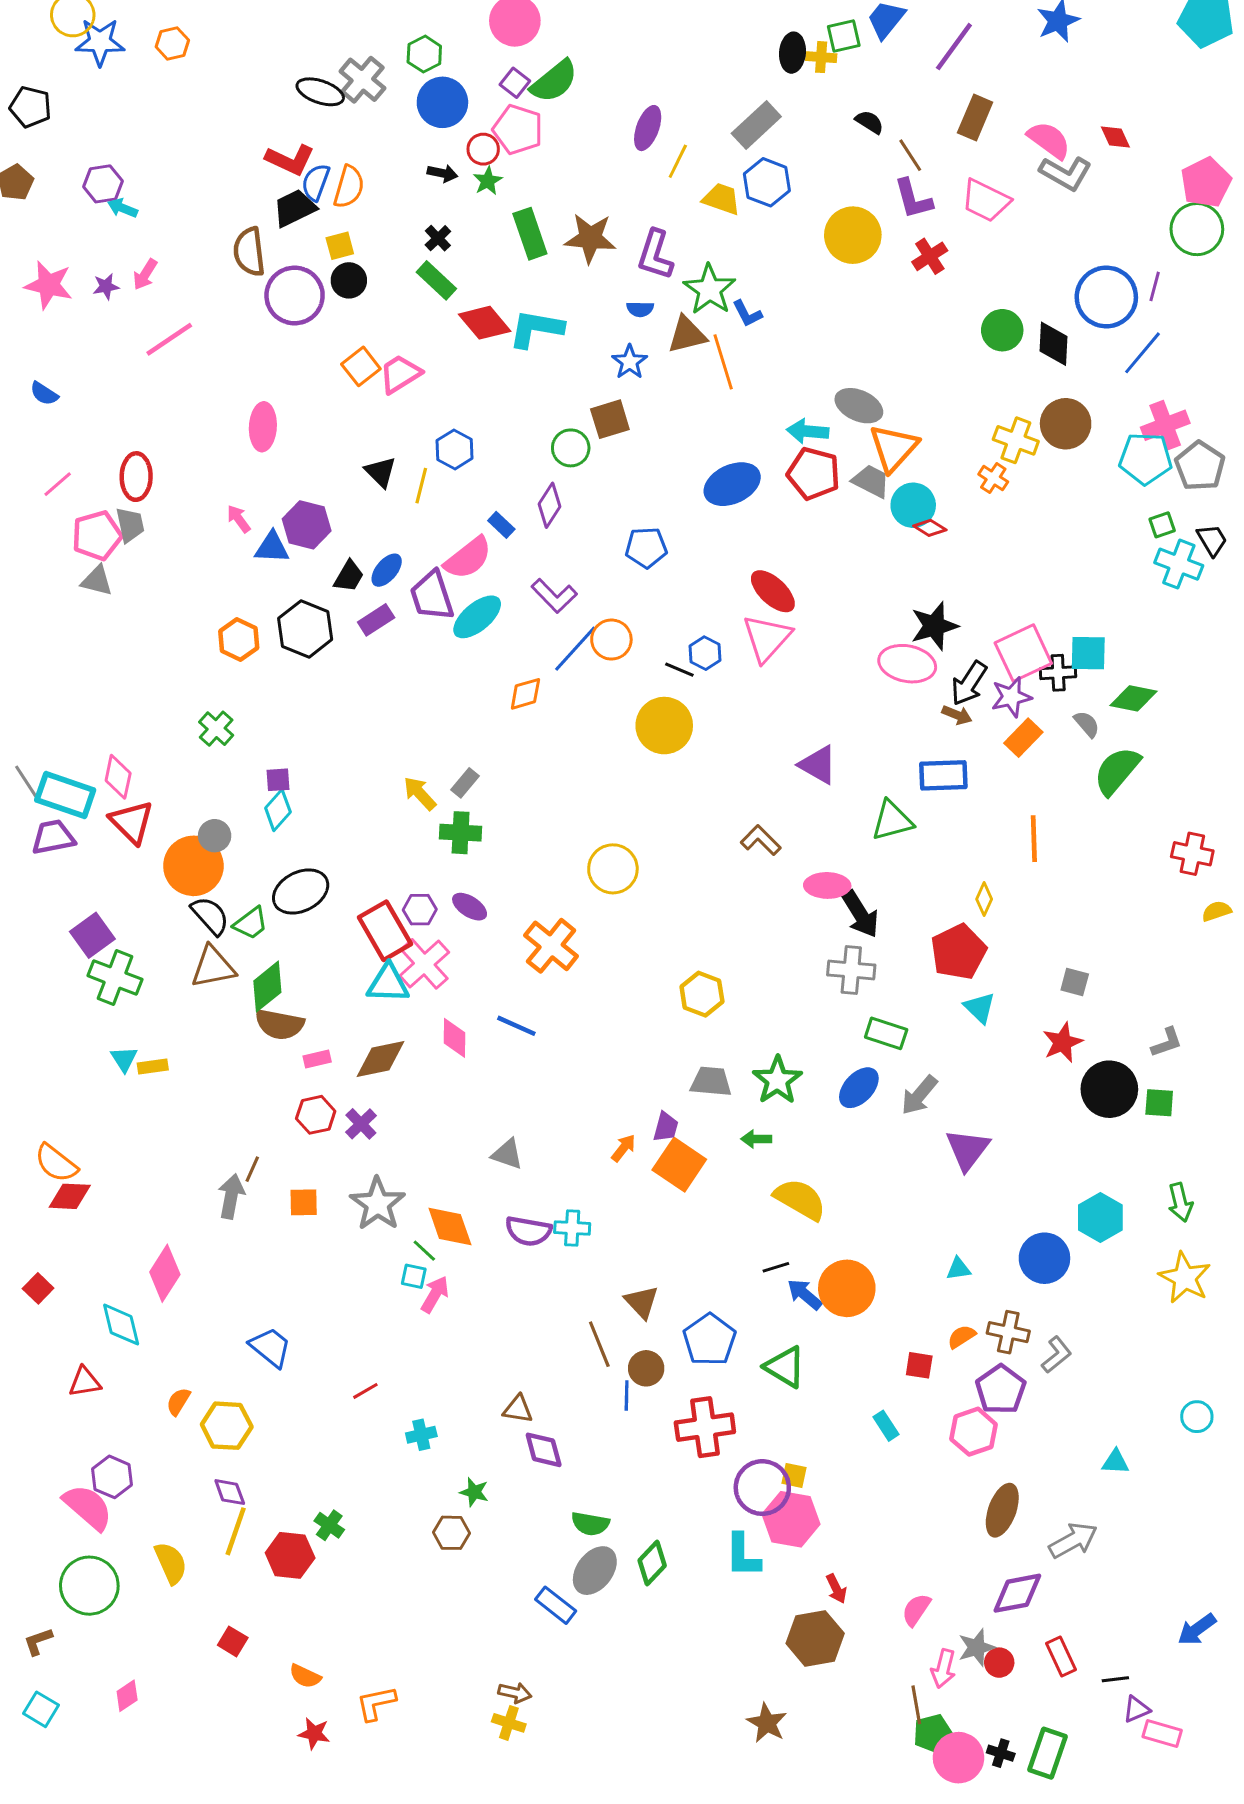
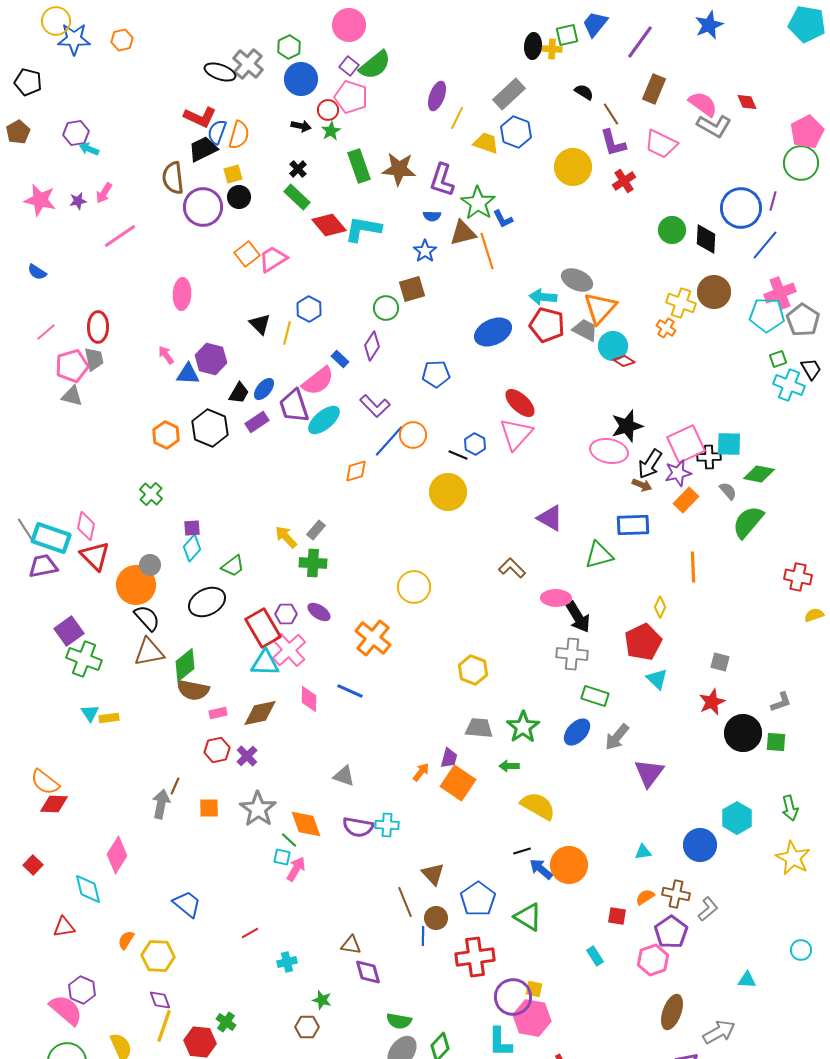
green trapezoid: (251, 923) -> (233, 566), moved

